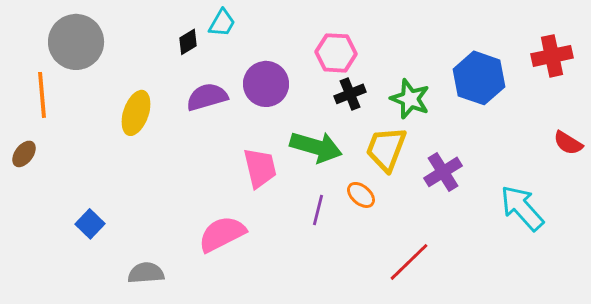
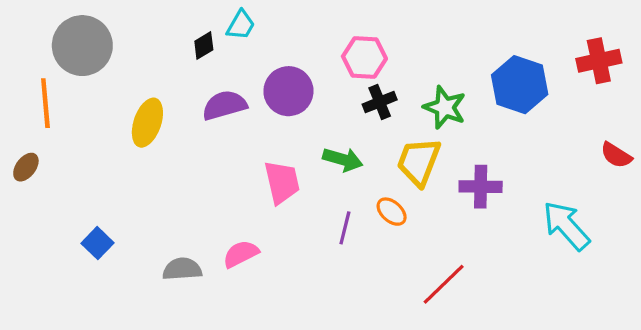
green arrow: (316, 147) -> (343, 160), size x0.7
purple cross: (443, 172) -> (481, 187), turned 33
pink semicircle: (222, 234) -> (241, 254), size x0.7
gray semicircle: (146, 273) -> (182, 269), moved

